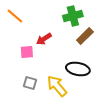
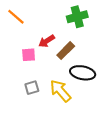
brown rectangle: (85, 36) -> (66, 51), moved
gray square: (30, 83) -> (32, 88), turned -32

